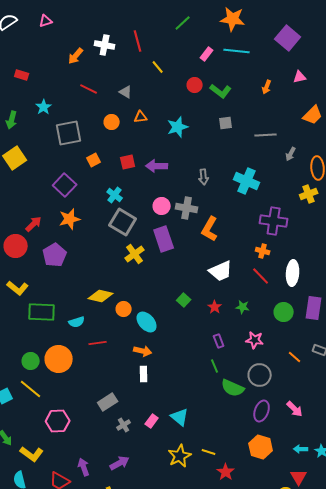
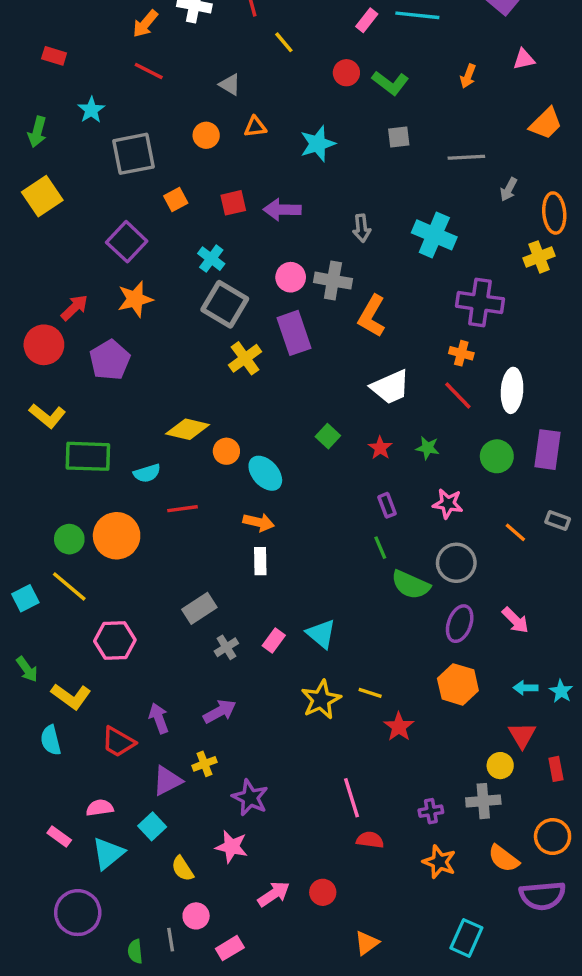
red line: (89, 89) -> (149, 71), moved

